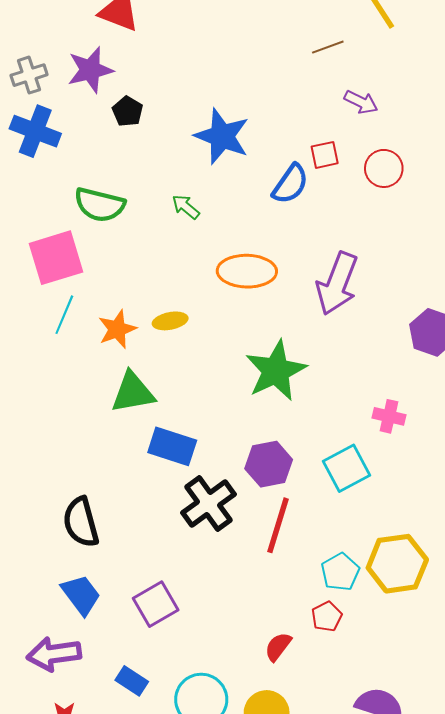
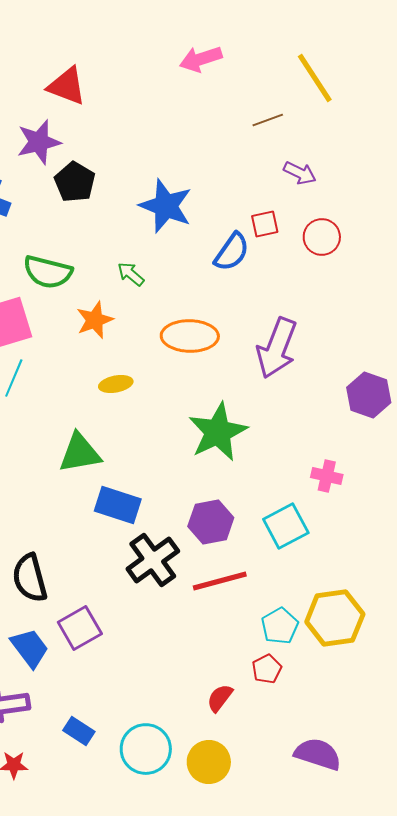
black pentagon: (128, 111) -> (75, 182), size x1.4
orange star: (117, 329) -> (95, 320), moved
red line: (278, 525) -> (220, 581), turned 58
purple square: (156, 604) -> (80, 628), moved

